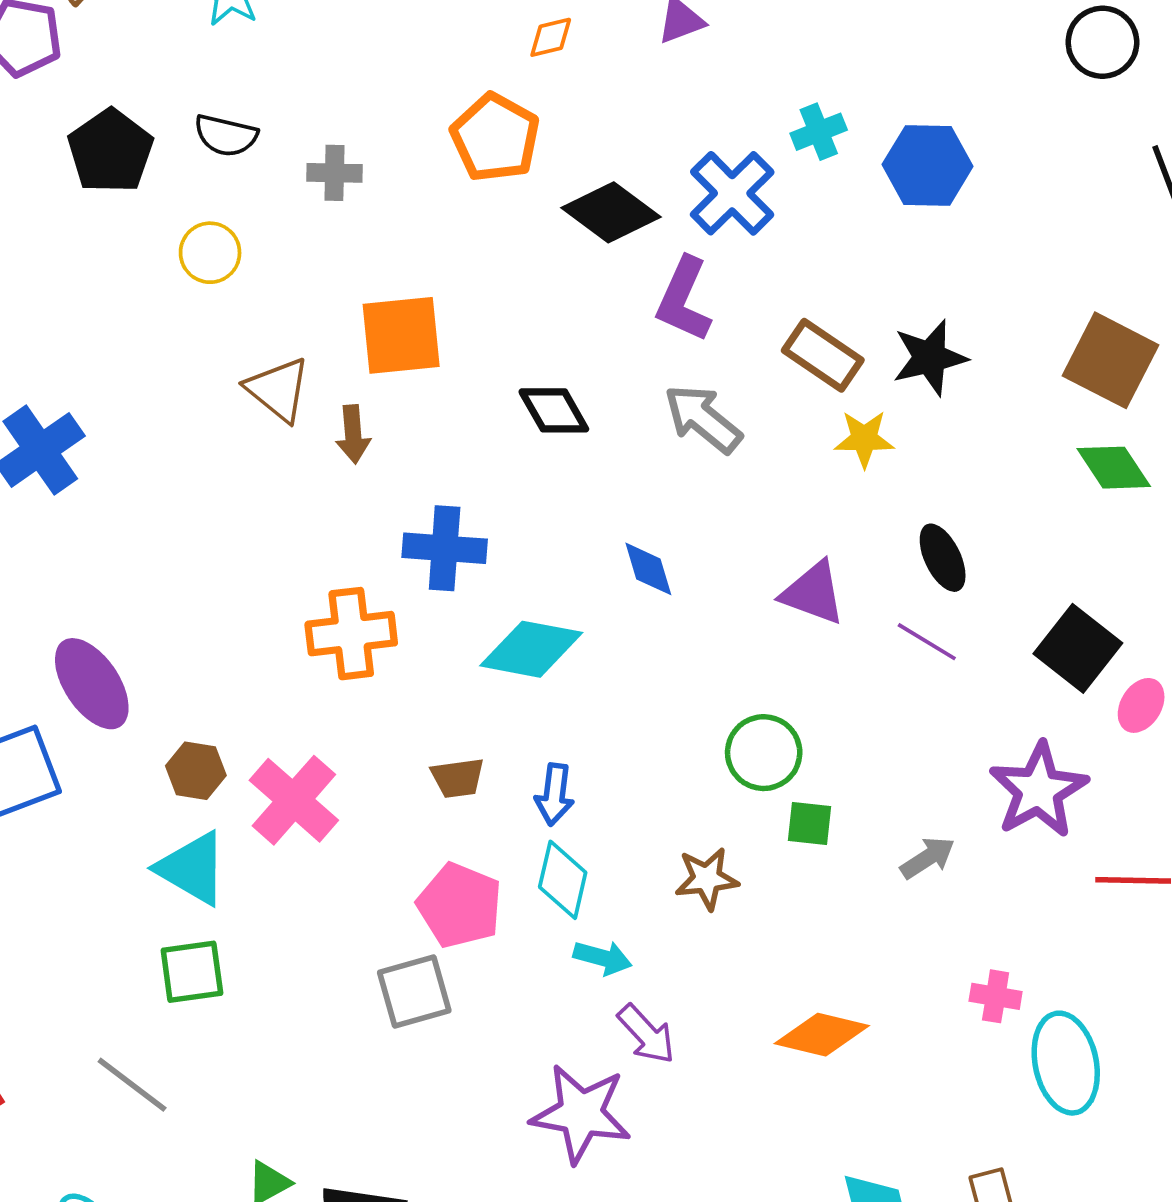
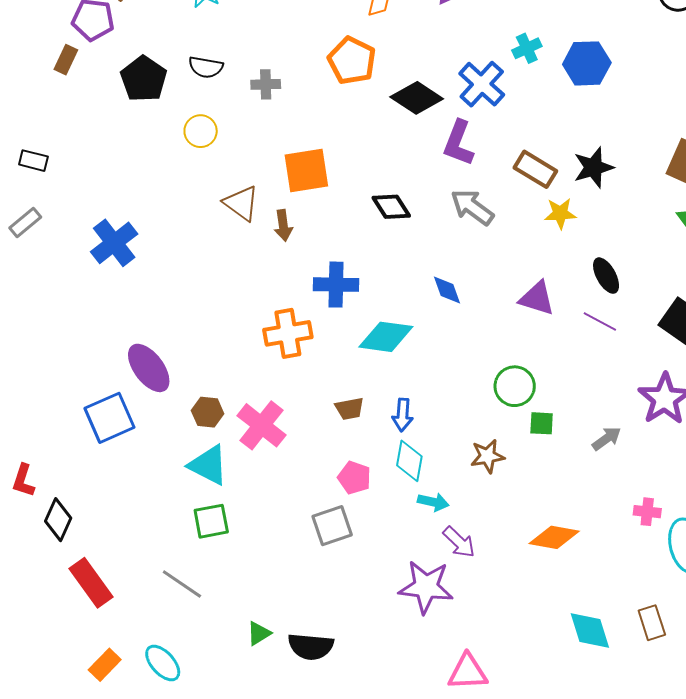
pink pentagon: (460, 905) -> (354, 478), size x0.7

